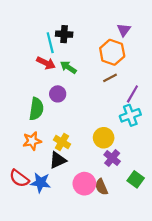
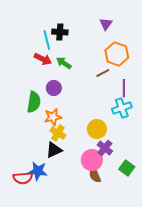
purple triangle: (124, 30) -> (106, 24), moved
orange hexagon: (112, 52) -> (117, 54), moved
purple line: (132, 94) -> (124, 88), turned -30
orange star: (32, 141) -> (53, 117), moved
red semicircle: (19, 178) -> (23, 178), moved, turned -42
pink circle: (84, 184) -> (92, 160), moved

